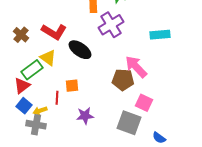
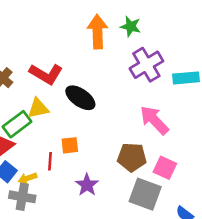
purple cross: (111, 25) -> (146, 65), moved
yellow triangle: (48, 58) -> (38, 108), turned -48
brown pentagon: (123, 80) -> (132, 157), moved
purple star: (85, 116) -> (87, 185), turned -30

